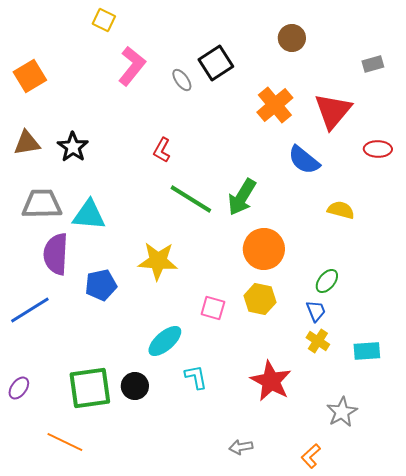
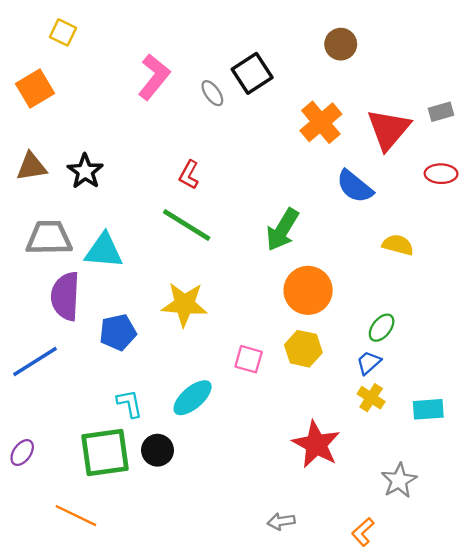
yellow square: (104, 20) -> (63, 32), moved
gray rectangle: (373, 64) -> (441, 112), moved
green line: (191, 199) -> (187, 225), moved
blue trapezoid: (316, 311) -> (369, 363), turned -110
cyan L-shape: (196, 377) -> (130, 404), moved

